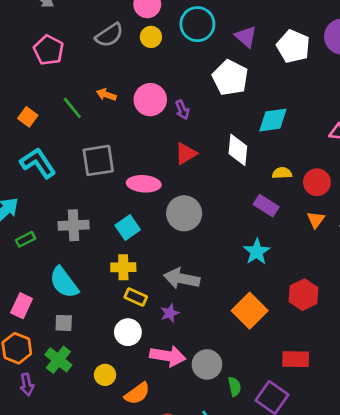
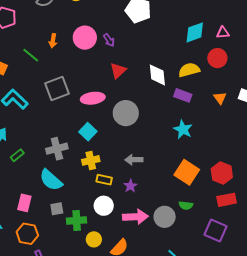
orange arrow: (106, 95) -> (53, 41), turned -88
cyan diamond: (273, 120) -> (195, 32), moved
white diamond: (238, 150) -> (157, 75), moved
yellow semicircle: (282, 173) -> (189, 70), size x1.5
red circle: (317, 182) -> (217, 58), moved
gray cross: (74, 225) -> (57, 149), moved
gray arrow: (182, 279) -> (134, 160), size x0.7
red hexagon: (304, 295) -> (222, 173), moved
green cross: (58, 360) -> (77, 220), moved, turned -30
green semicircle: (234, 387) -> (186, 205), moved, turned 120

